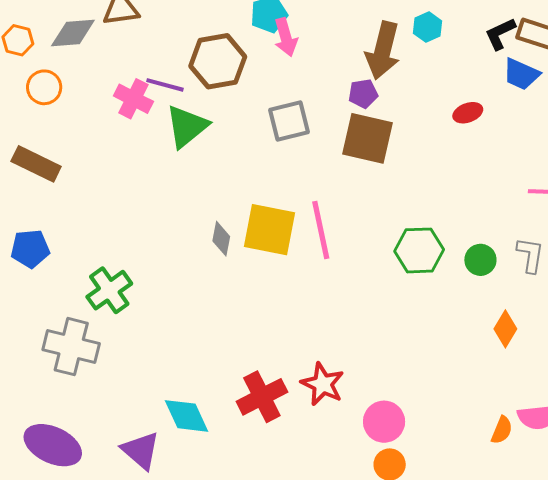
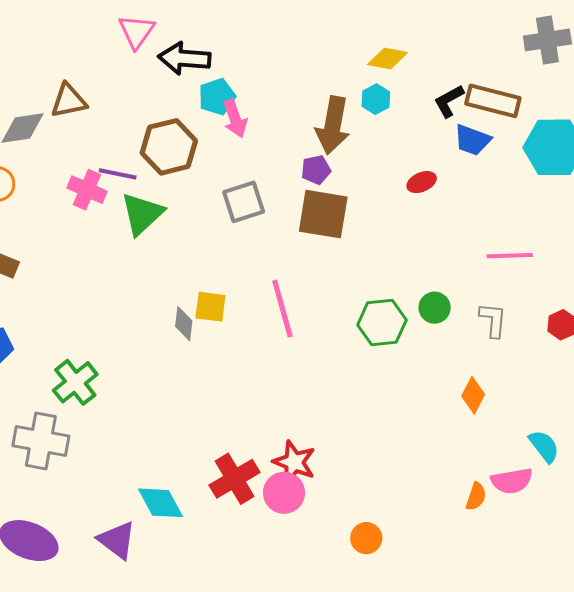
yellow square: (269, 230) -> (210, 307), moved, size x0.6
green circle: (480, 260) -> (435, 308), moved
pink circle: (384, 422) -> (284, 493), moved

